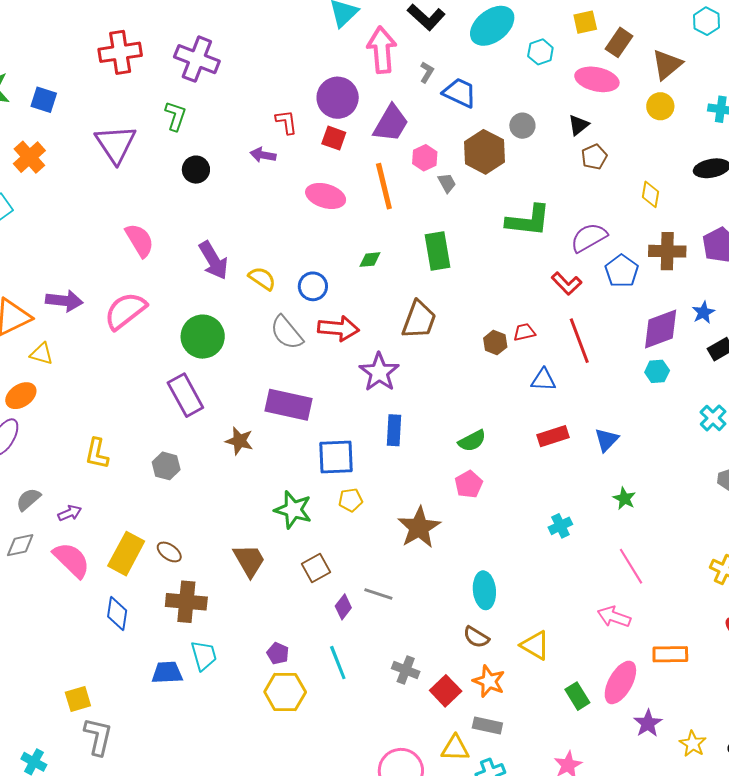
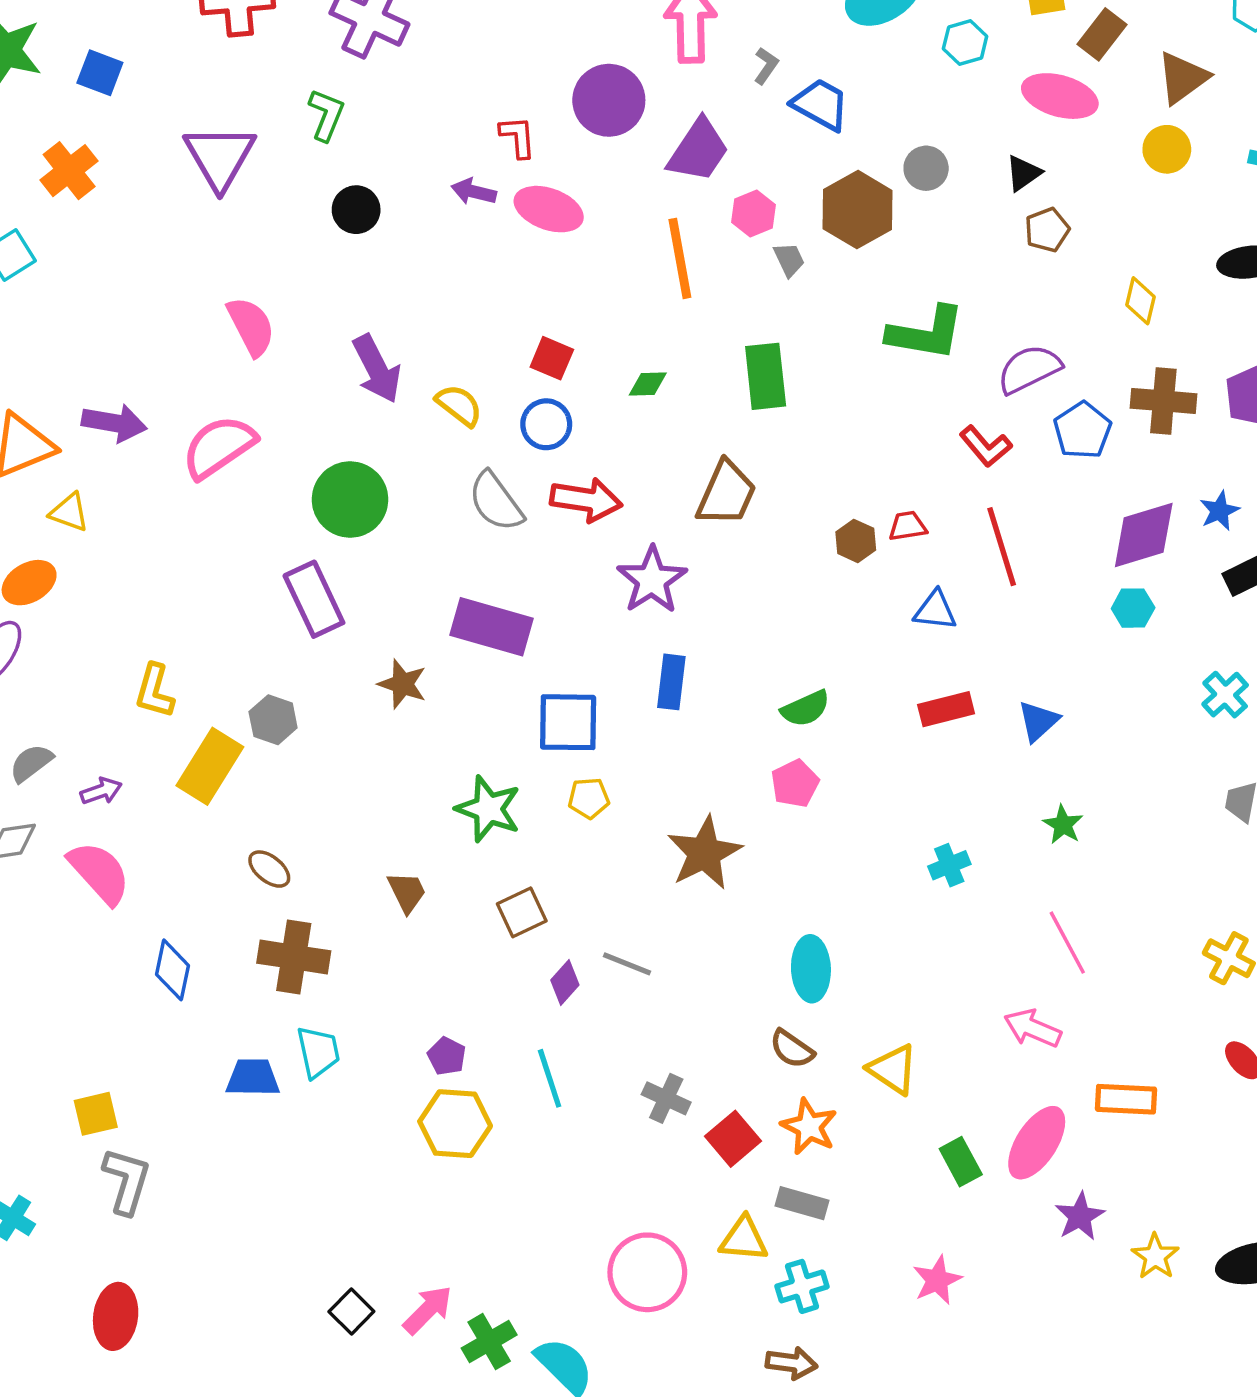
red square: (334, 138) -> (552, 358), moved
pink ellipse: (326, 196) -> (549, 209), moved
yellow rectangle: (126, 554) -> (210, 766), moved
brown trapezoid: (249, 560) -> (407, 892), size x0.7

